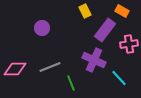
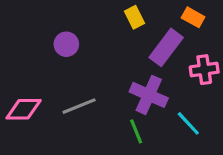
green line: (71, 83) -> (136, 131), moved

